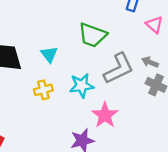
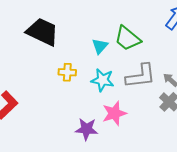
cyan triangle: (49, 54) -> (100, 46), moved

